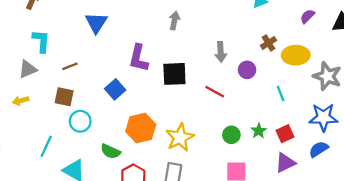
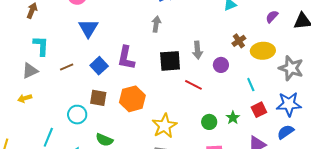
black square: (174, 74) -> (170, 61), moved
blue square: (115, 89) -> (99, 66), moved
brown square: (64, 97) -> (98, 98), moved
orange hexagon: (141, 128) -> (132, 99), moved
red square: (285, 134) -> (259, 110), moved

